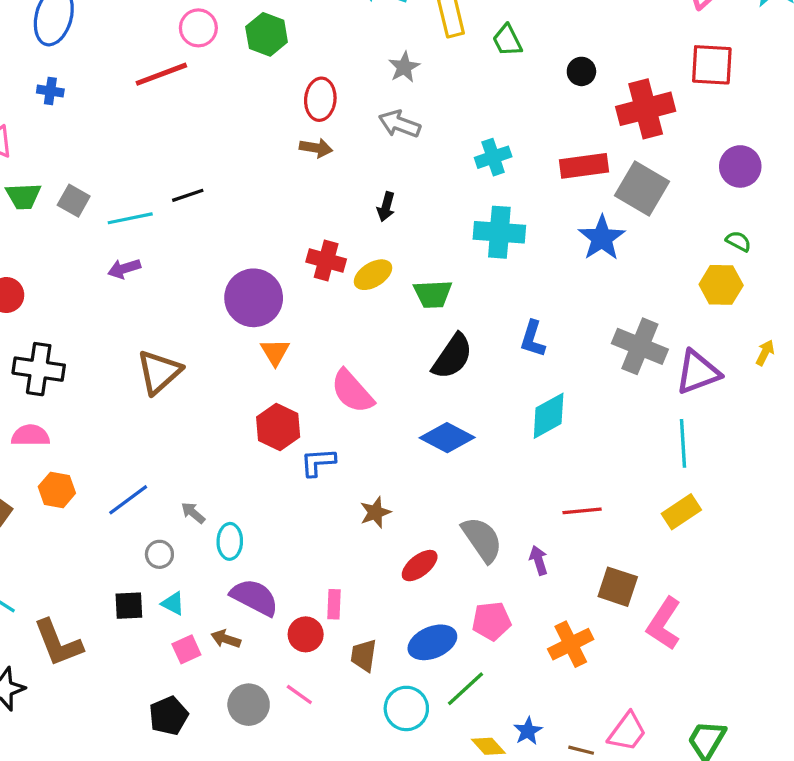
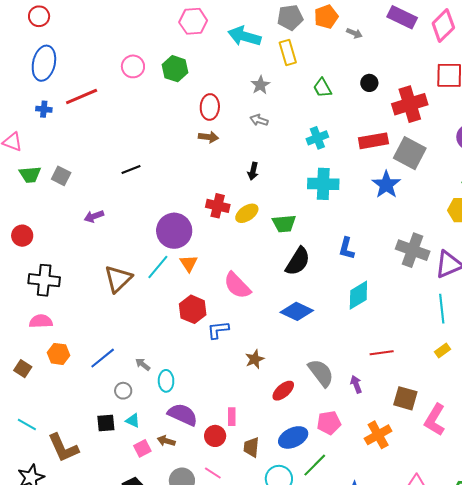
green trapezoid: (507, 40) -> (322, 88), moved
red line: (161, 74) -> (82, 96), moved
gray arrow: (399, 124) -> (259, 120), size x0.7
cyan line: (130, 218) -> (158, 267), moved, turned -36
yellow rectangle: (681, 512) -> (443, 351), size x0.7

